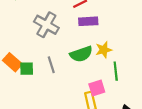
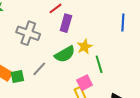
purple rectangle: (88, 21) -> (66, 23), turned -60
gray line: (51, 65) -> (39, 69), turned 70

